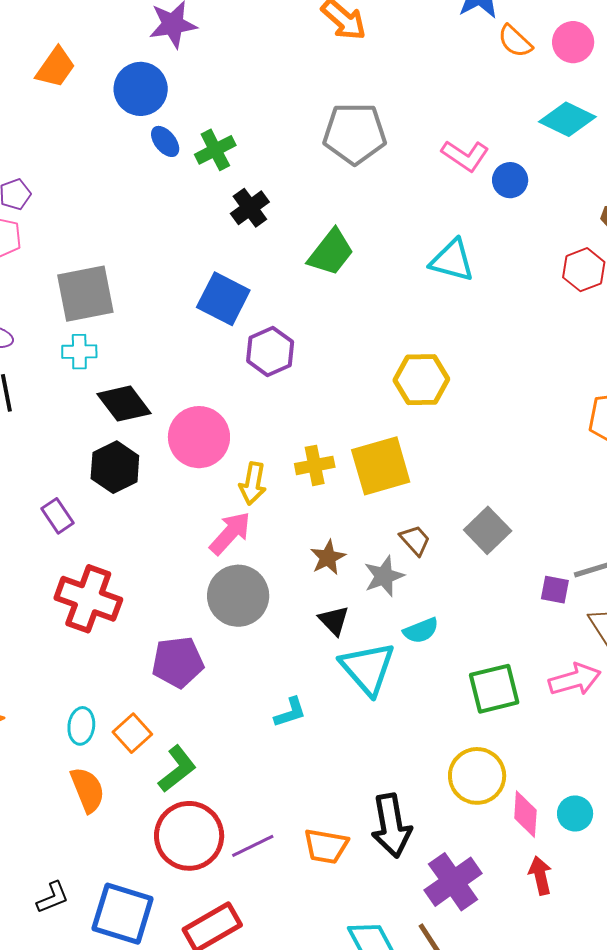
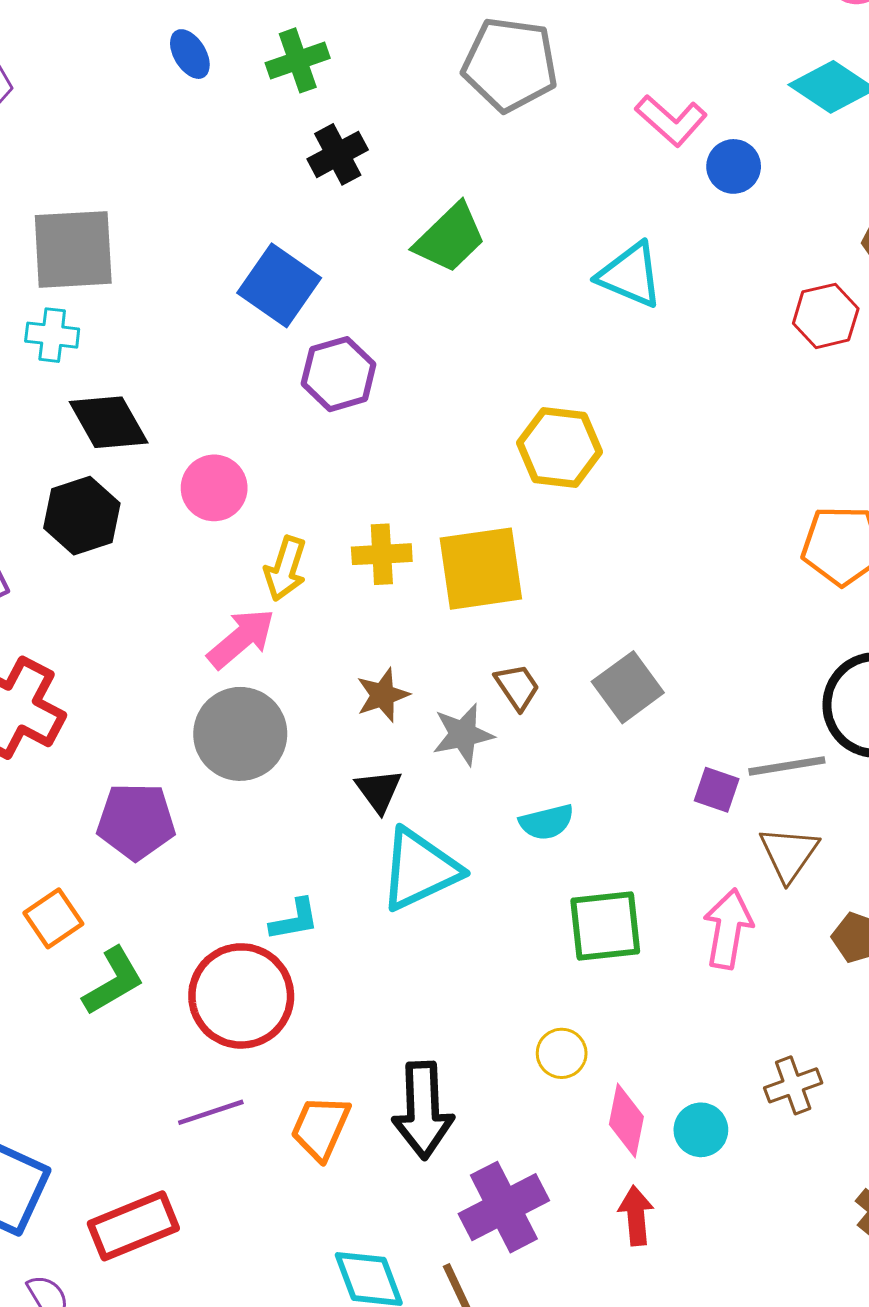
blue ellipse: (165, 141) -> (190, 54), moved
pink circle: (199, 437) -> (214, 488), size x0.7
cyan semicircle: (421, 630) -> (547, 822), moved
cyan triangle: (368, 668) -> (420, 869), turned 38
pink arrow: (575, 680) -> (728, 929), turned -72
yellow circle: (477, 776) -> (562, 1053), size x0.6
red circle: (189, 836) -> (241, 996), moved
orange trapezoid: (326, 846) -> (321, 1128), turned 96

